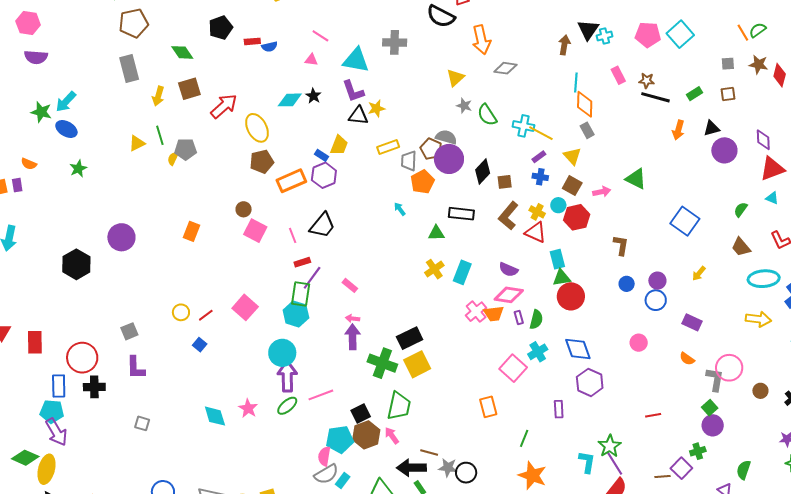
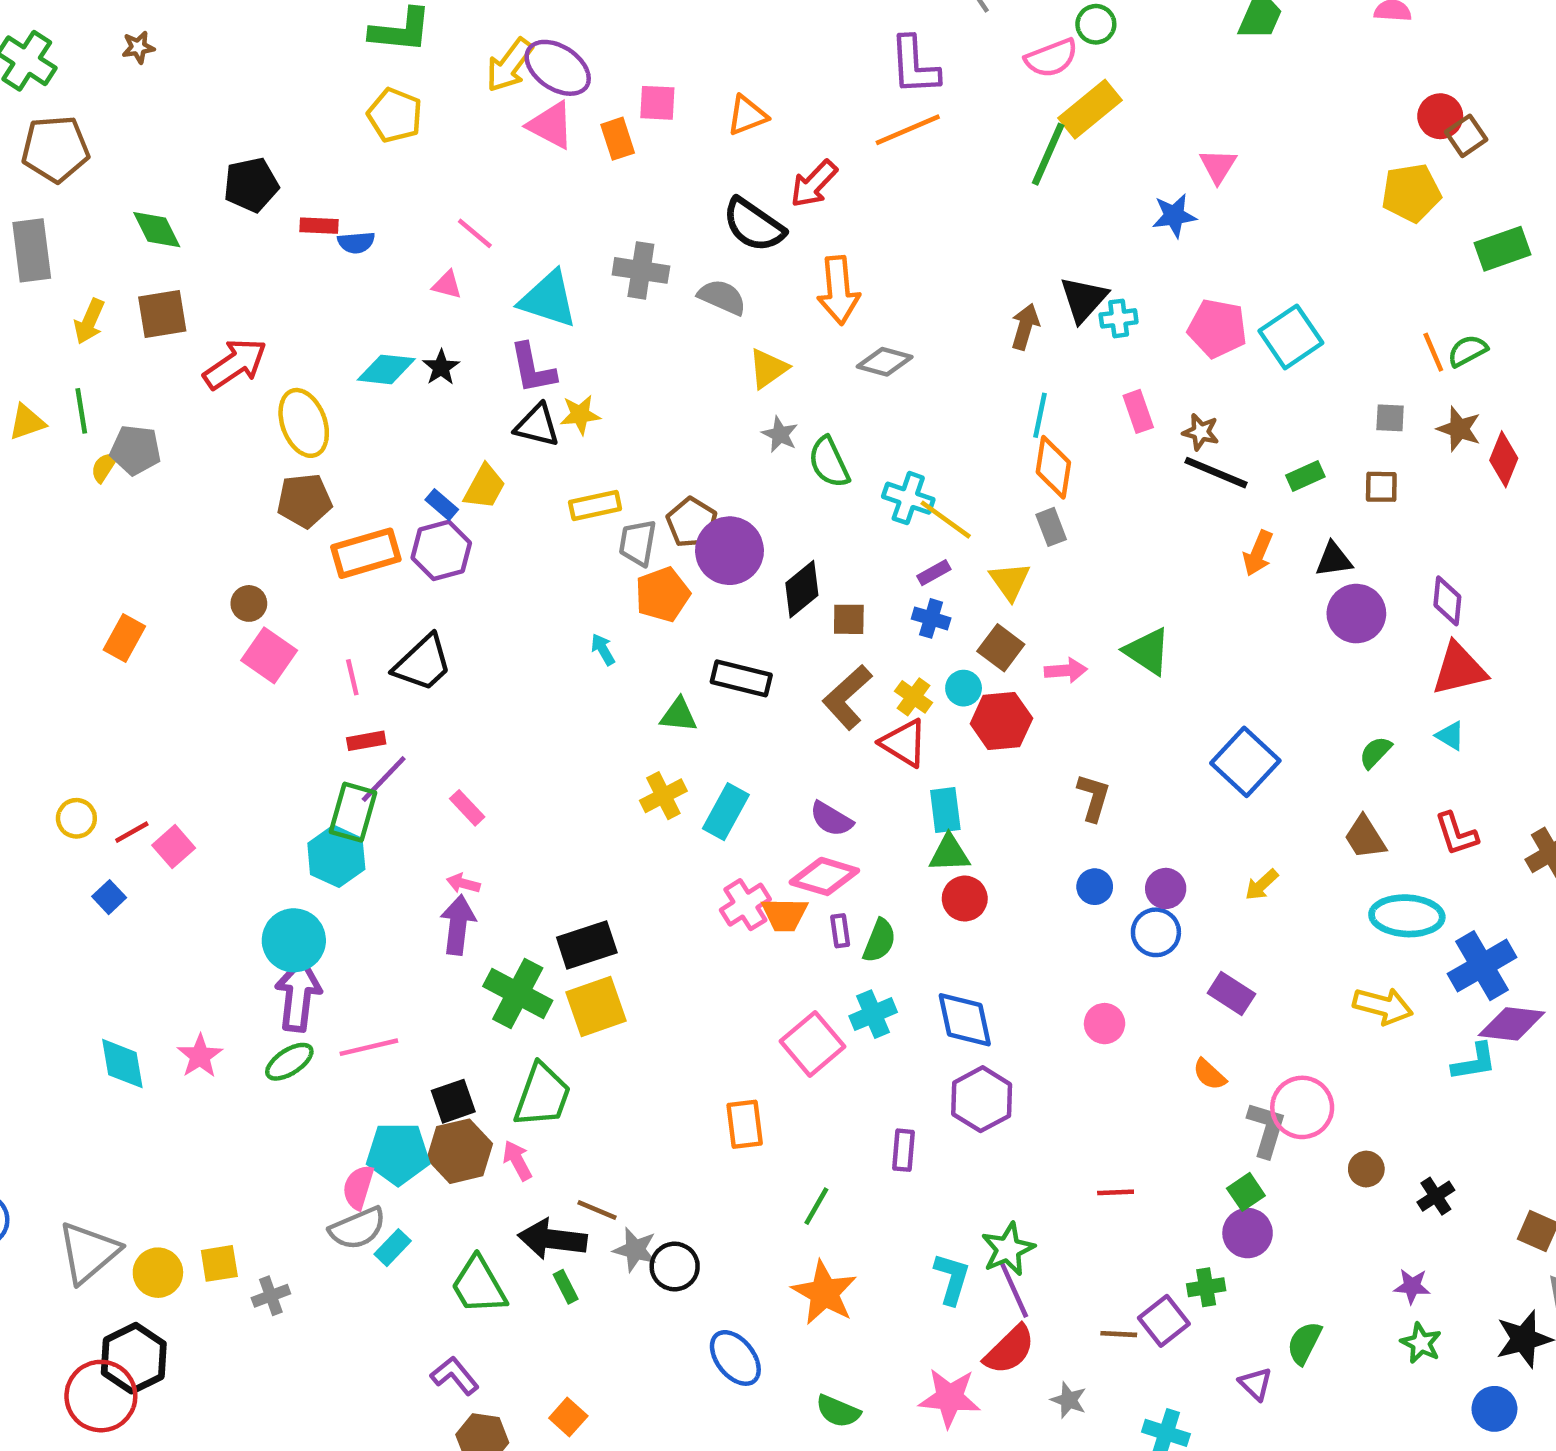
gray semicircle: (446, 137) -> (722, 297), moved
red circle: (571, 296) -> (965, 899), size x0.7
pink square: (245, 307) -> (174, 847), moved, size x0.7

